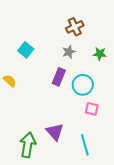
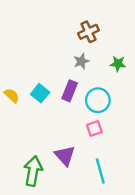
cyan square: (26, 50) -> (40, 93), moved
pink square: (92, 109) -> (94, 129), moved, turned -32

